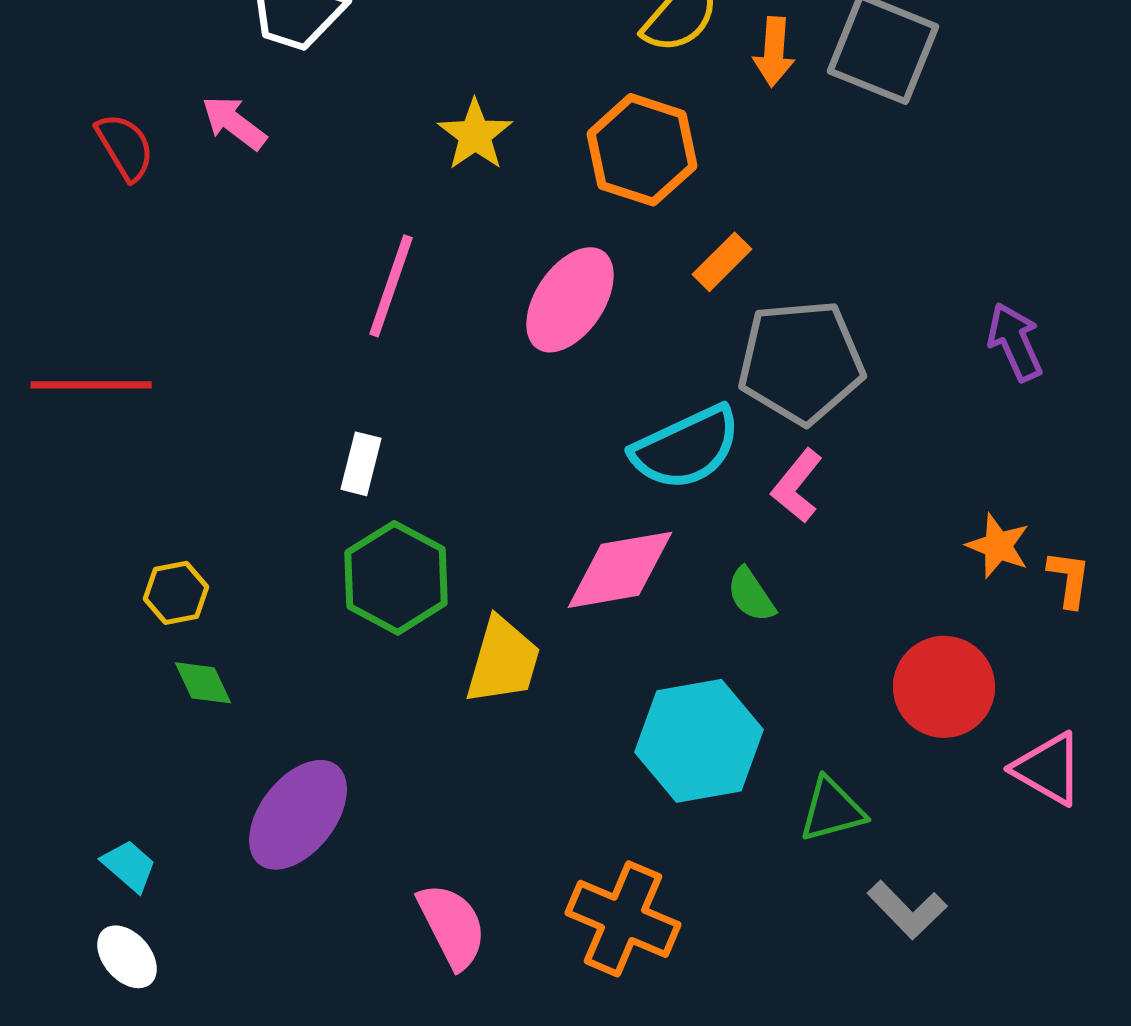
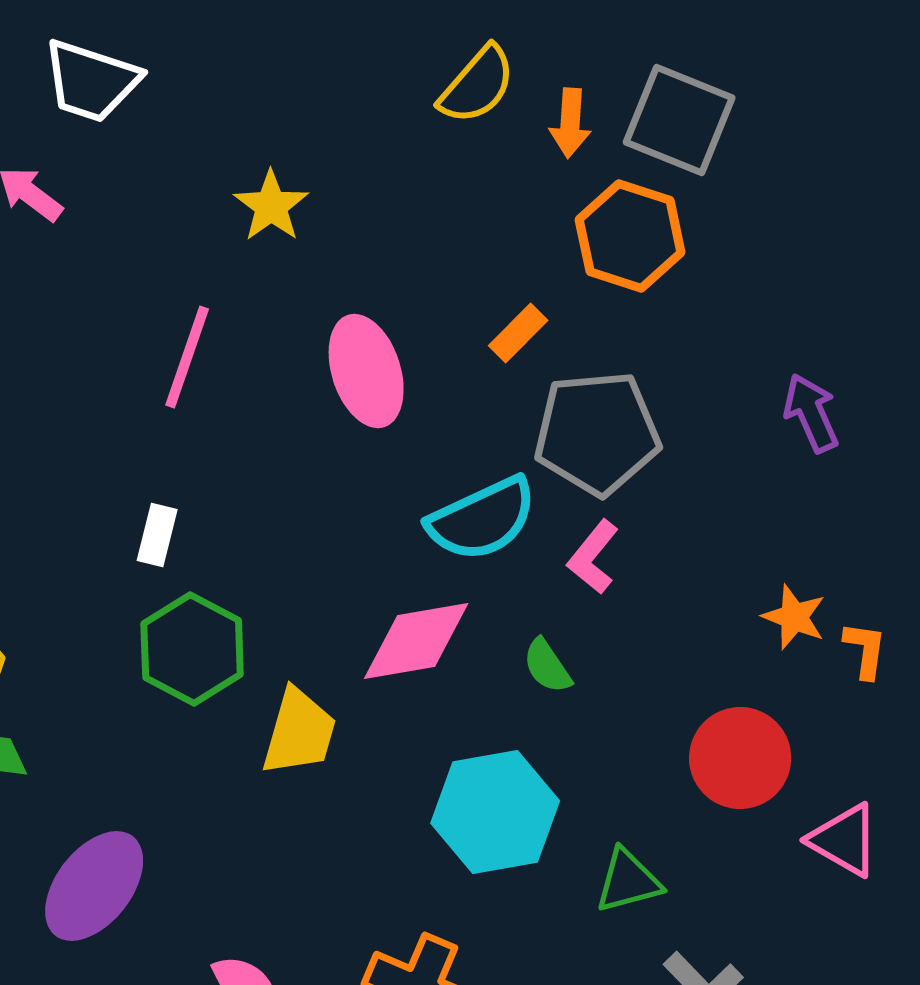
orange hexagon: (642, 150) -> (630, 236), moved
pink ellipse: (570, 300) -> (366, 371), turned -52

